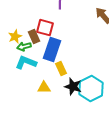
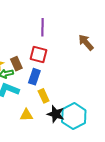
red square: (45, 28) -> (38, 54), moved
blue rectangle: (52, 50) -> (34, 77), size x0.7

